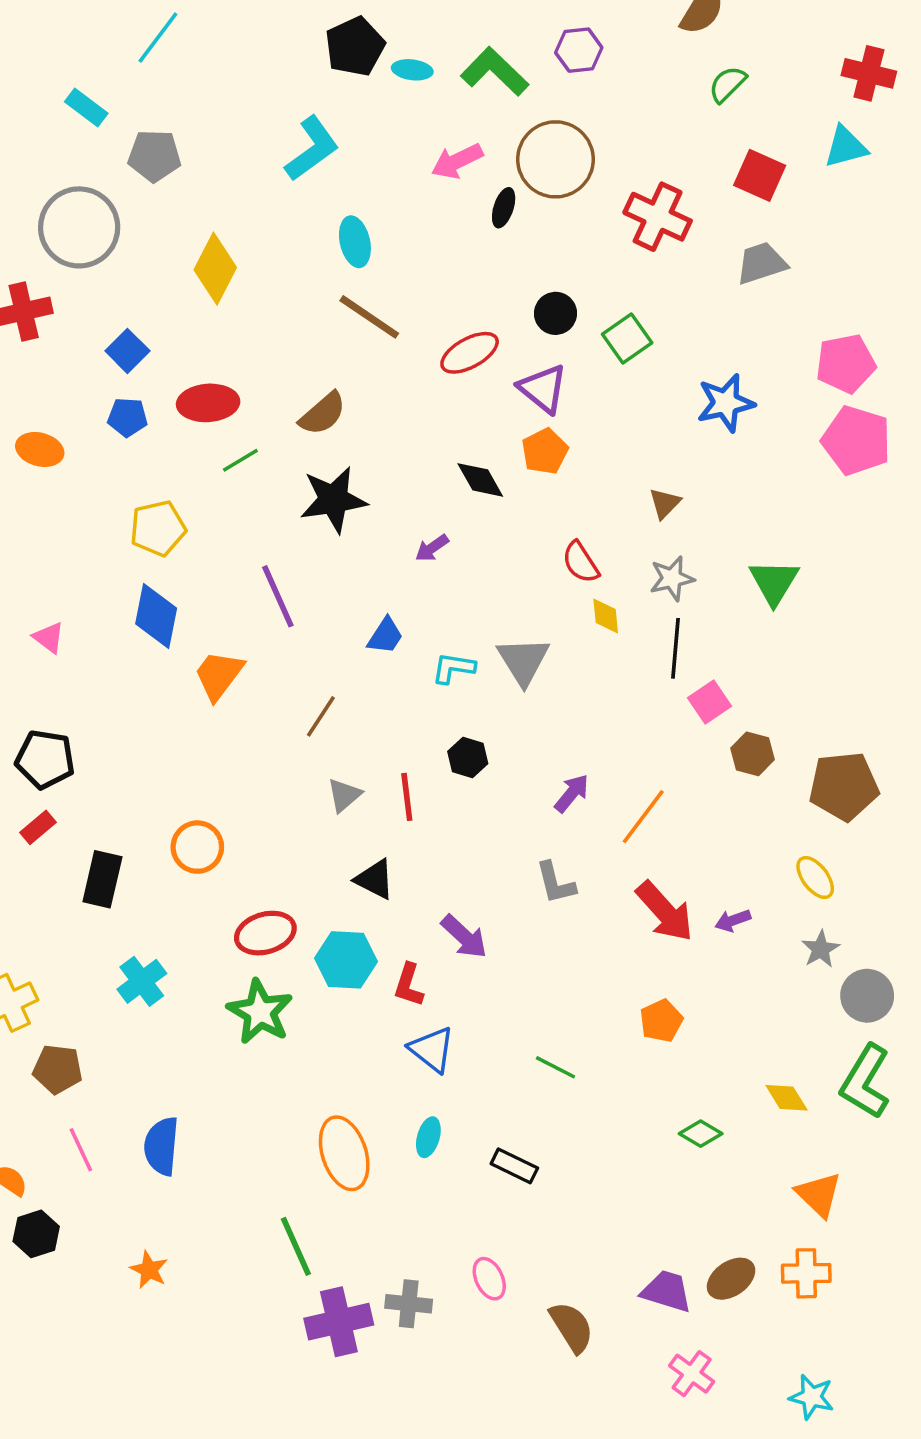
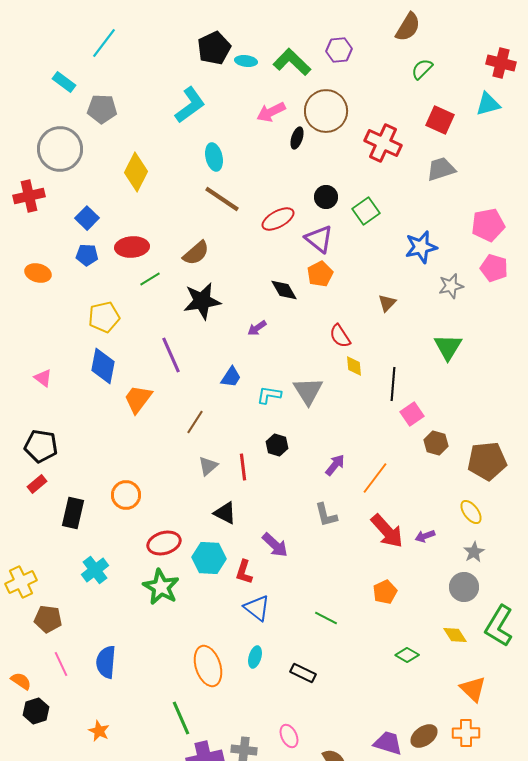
pink pentagon: (856, 441) -> (494, 268), size x0.7
gray star: (672, 578) -> (451, 286), moved
gray circle: (867, 996) -> (464, 587), moved

